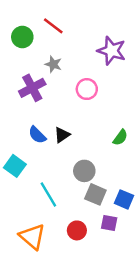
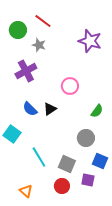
gray star: (53, 64) -> (39, 45), moved
pink circle: (87, 89) -> (70, 86), moved
gray circle: (84, 171) -> (86, 138), moved
gray square: (95, 194) -> (67, 164), moved
orange triangle: (32, 237) -> (26, 191), size x0.6

